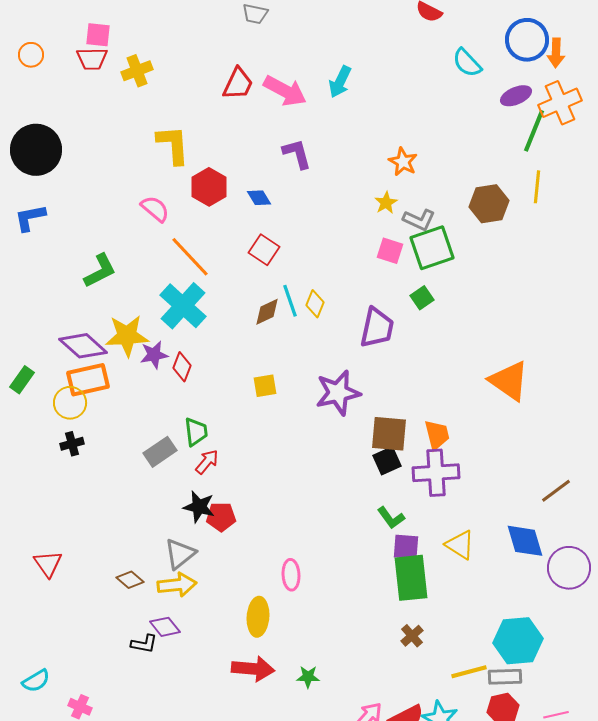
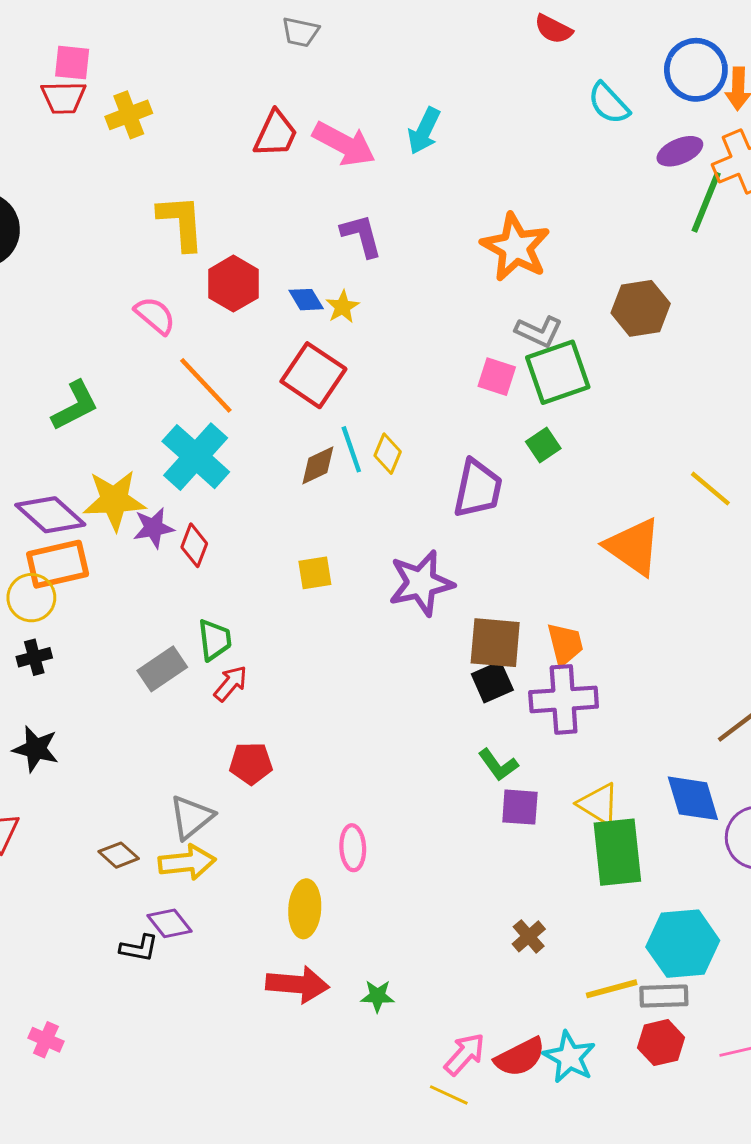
orange star: (403, 162) -> (516, 247), size x1.6
yellow line: (537, 187) -> (710, 489), moved, turned -56
yellow star: (386, 203) -> (343, 307), moved
red square: (264, 250) -> (313, 375), size x1.4
orange triangle: (509, 381) -> (633, 547), moved
black star: (199, 507) -> (36, 749), moved
green rectangle: (411, 578) -> (617, 852), moved

